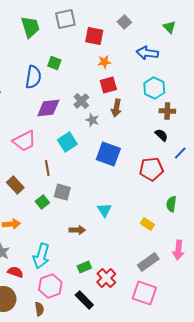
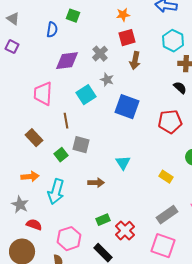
blue semicircle: (33, 77) -> (52, 30), size x0.7
gray star: (92, 120) -> (107, 80), moved
pink trapezoid: (24, 141) -> (43, 94), turned 120
cyan arrow: (41, 256) -> (56, 192), moved

